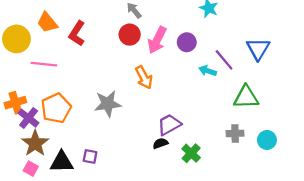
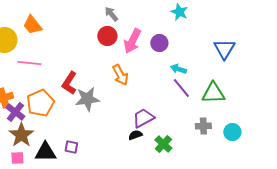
red L-shape: (77, 33) -> (69, 83), moved
purple line: (224, 60) -> (181, 88), moved
pink square: (31, 169) -> (17, 158), turned -32

